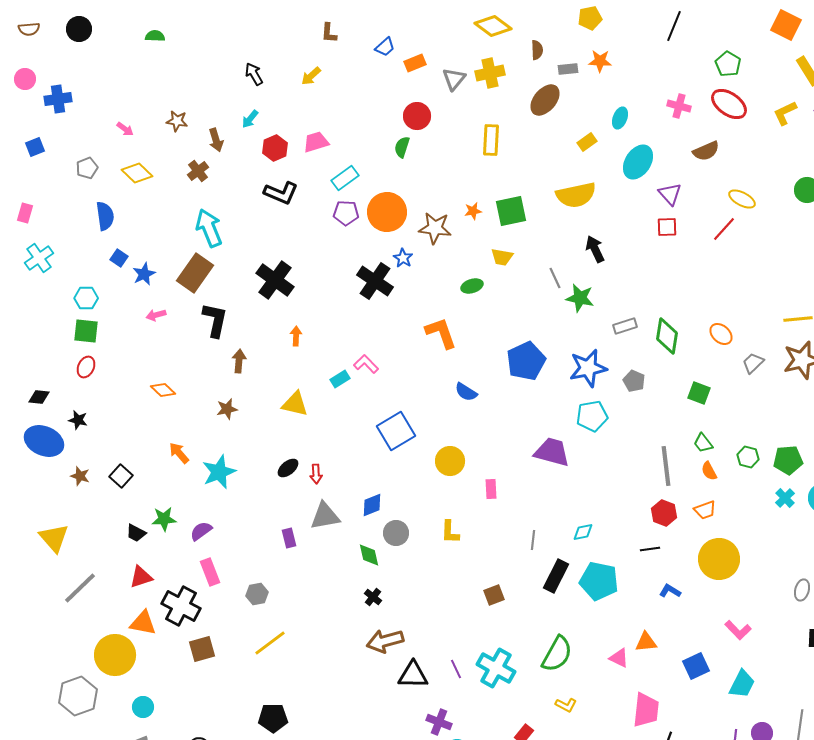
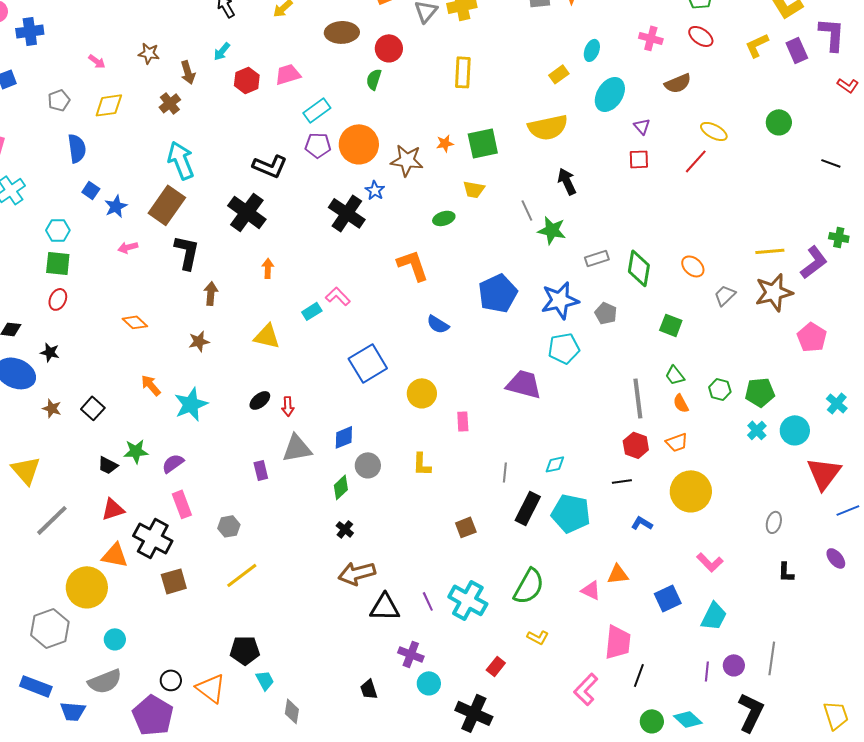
brown ellipse: (545, 100) -> (342, 32), moved, turned 48
red ellipse: (729, 104) -> (701, 36), size x0.7
yellow diamond: (137, 173) -> (109, 105), turned -52
black L-shape: (281, 193) -> (270, 166), moved
purple triangle: (670, 194) -> (642, 126), size x0.7
green diamond: (369, 555) -> (341, 487), turned 60

